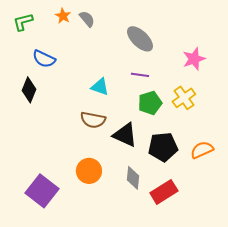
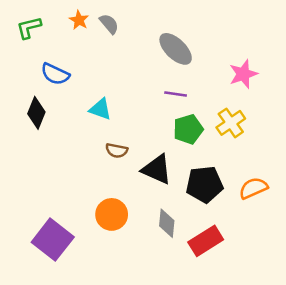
cyan triangle: (100, 87) -> (100, 109), moved
brown semicircle: (93, 120) -> (117, 151), size x0.7

